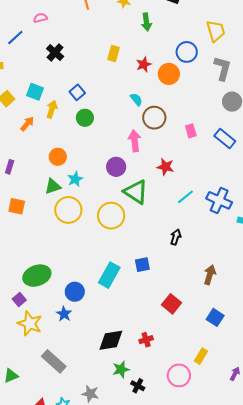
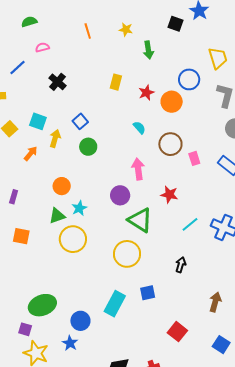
brown circle: (154, 118) -> (170, 144), moved
yellow circle: (111, 216) -> (127, 254), moved
purple square: (19, 299) -> (25, 329), turned -32

